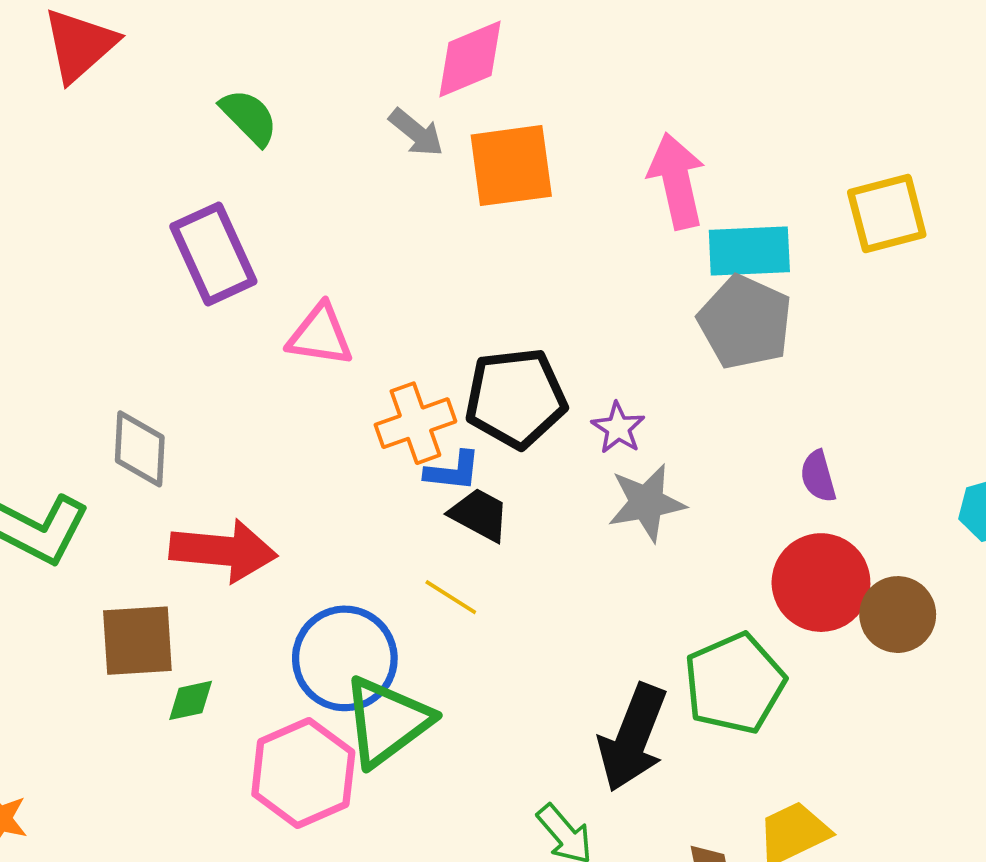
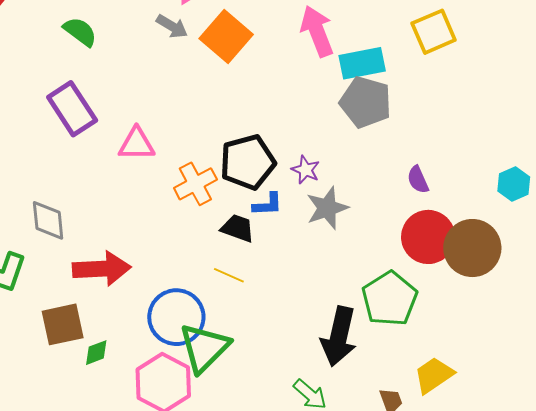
orange square: (511, 166) -> (226, 36), turned -33
blue L-shape: (453, 471) -> (268, 204), moved
brown circle: (898, 615) -> (472, 248), size x1.4

